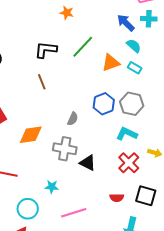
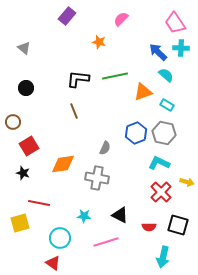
green line: (83, 47) -> (115, 76), turned 35
cyan rectangle: (135, 68) -> (167, 105), moved
black triangle: (88, 163) -> (120, 215), moved

